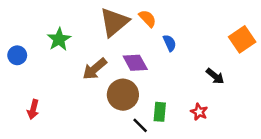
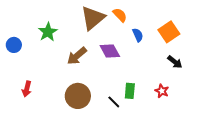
orange square: (242, 39) -> (169, 32), moved
brown circle: (123, 95) -> (78, 96), moved

